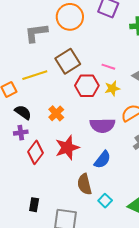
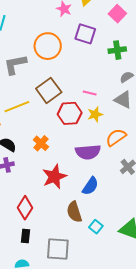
red diamond: (36, 152) -> (25, 208), moved

